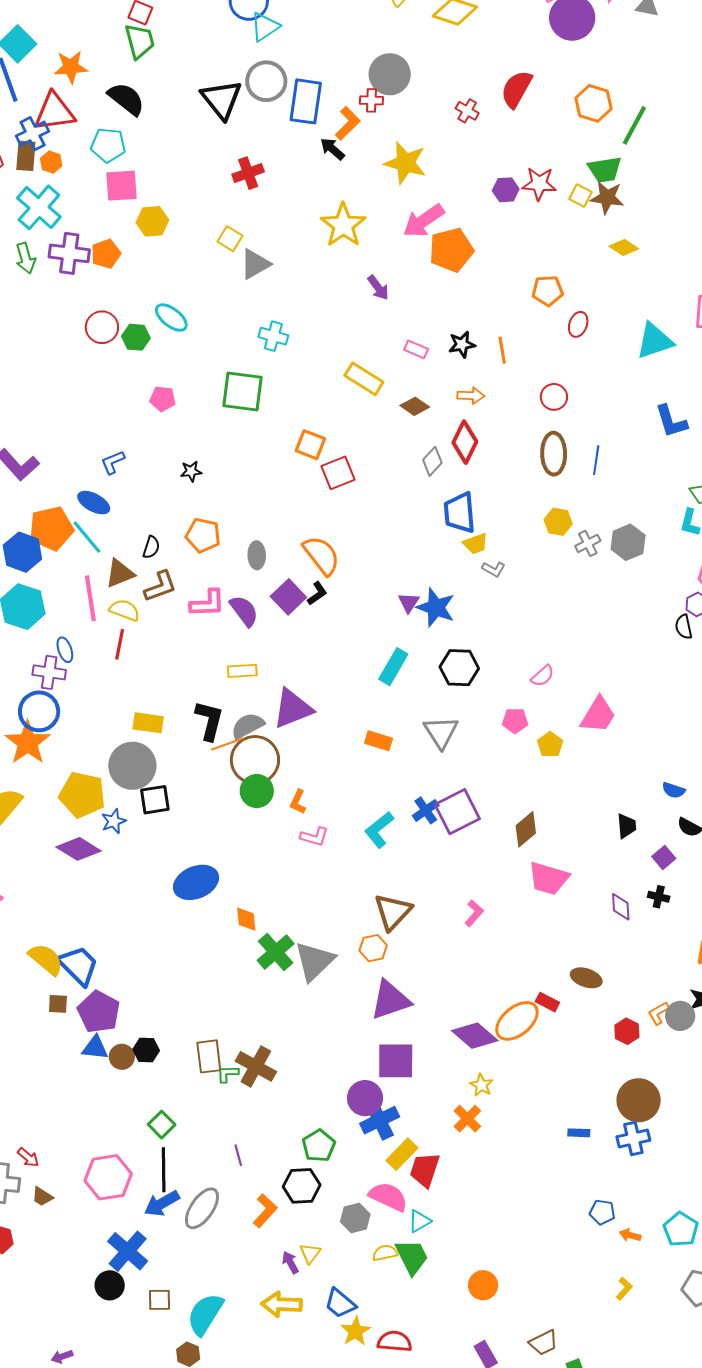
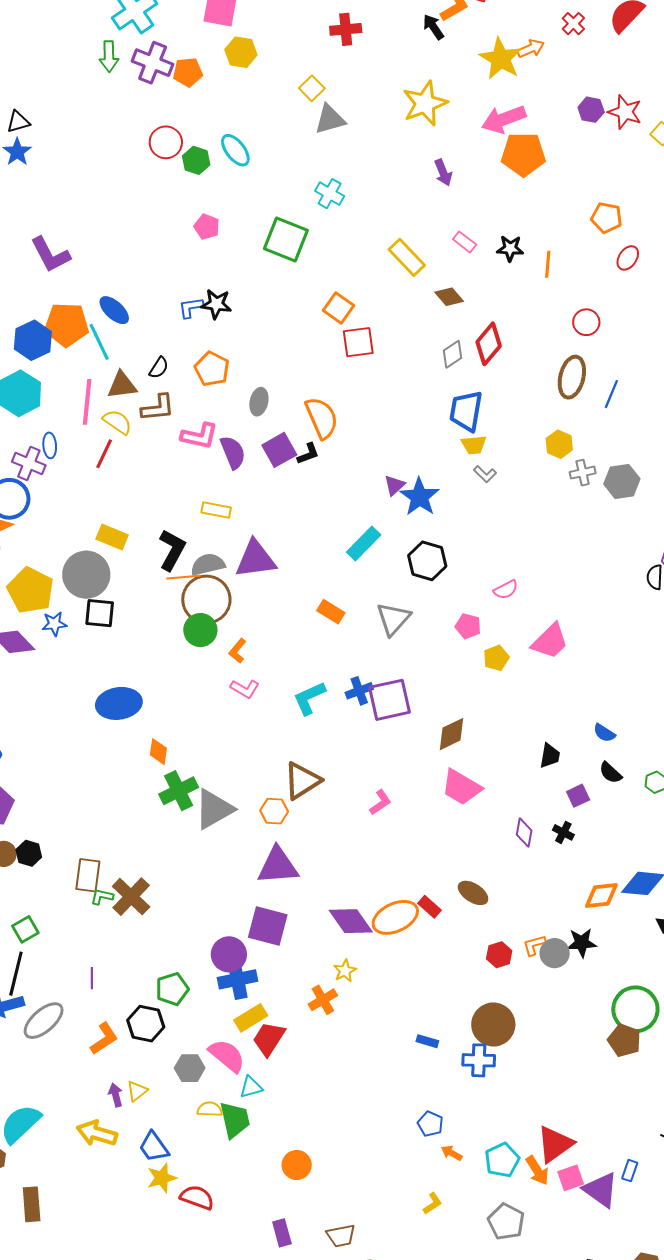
orange arrow: (471, 396) -> (531, 49), moved, turned -40
blue L-shape: (113, 462) -> (191, 308), moved
black star: (191, 471) -> (216, 304), size x1.4

